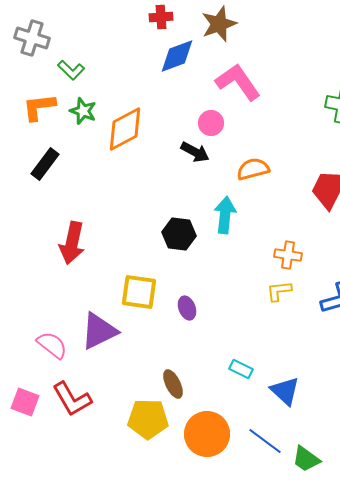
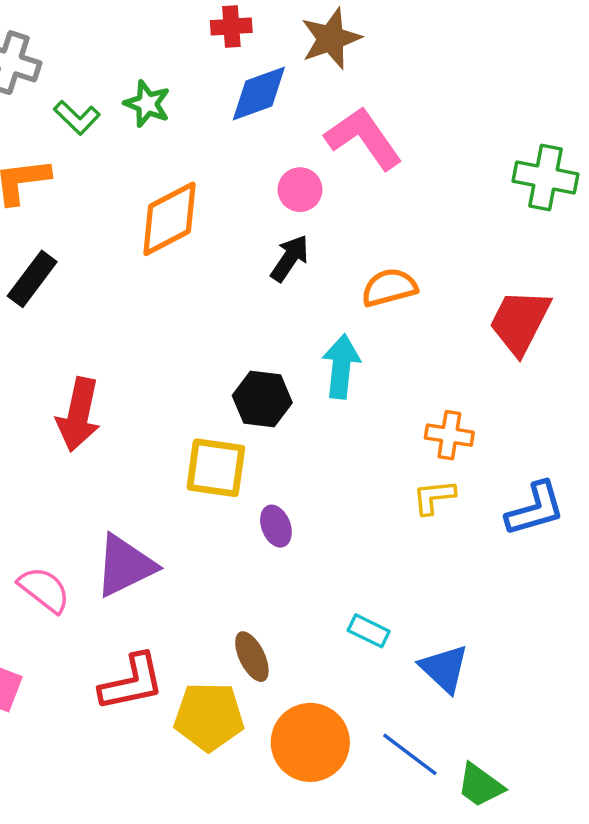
green star: (83, 111) -> (147, 104), moved
pink circle: (211, 123) -> (300, 190), moved
black arrow: (195, 152) -> (290, 258), turned -84
yellow square: (139, 292) -> (216, 468), moved
red L-shape: (72, 399) -> (132, 682), moved, turned -72

